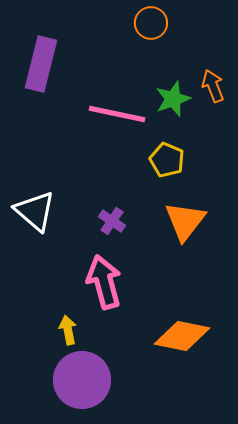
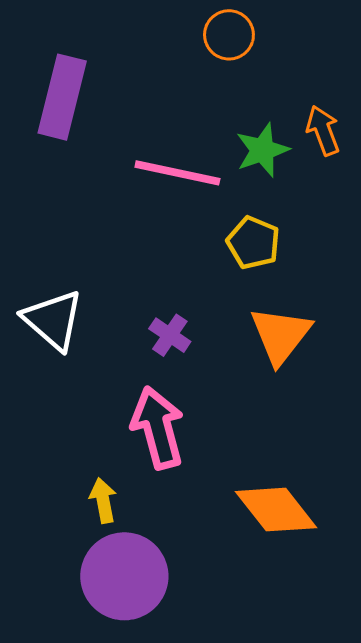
orange diamond: (182, 336) -> (276, 510), turned 40

